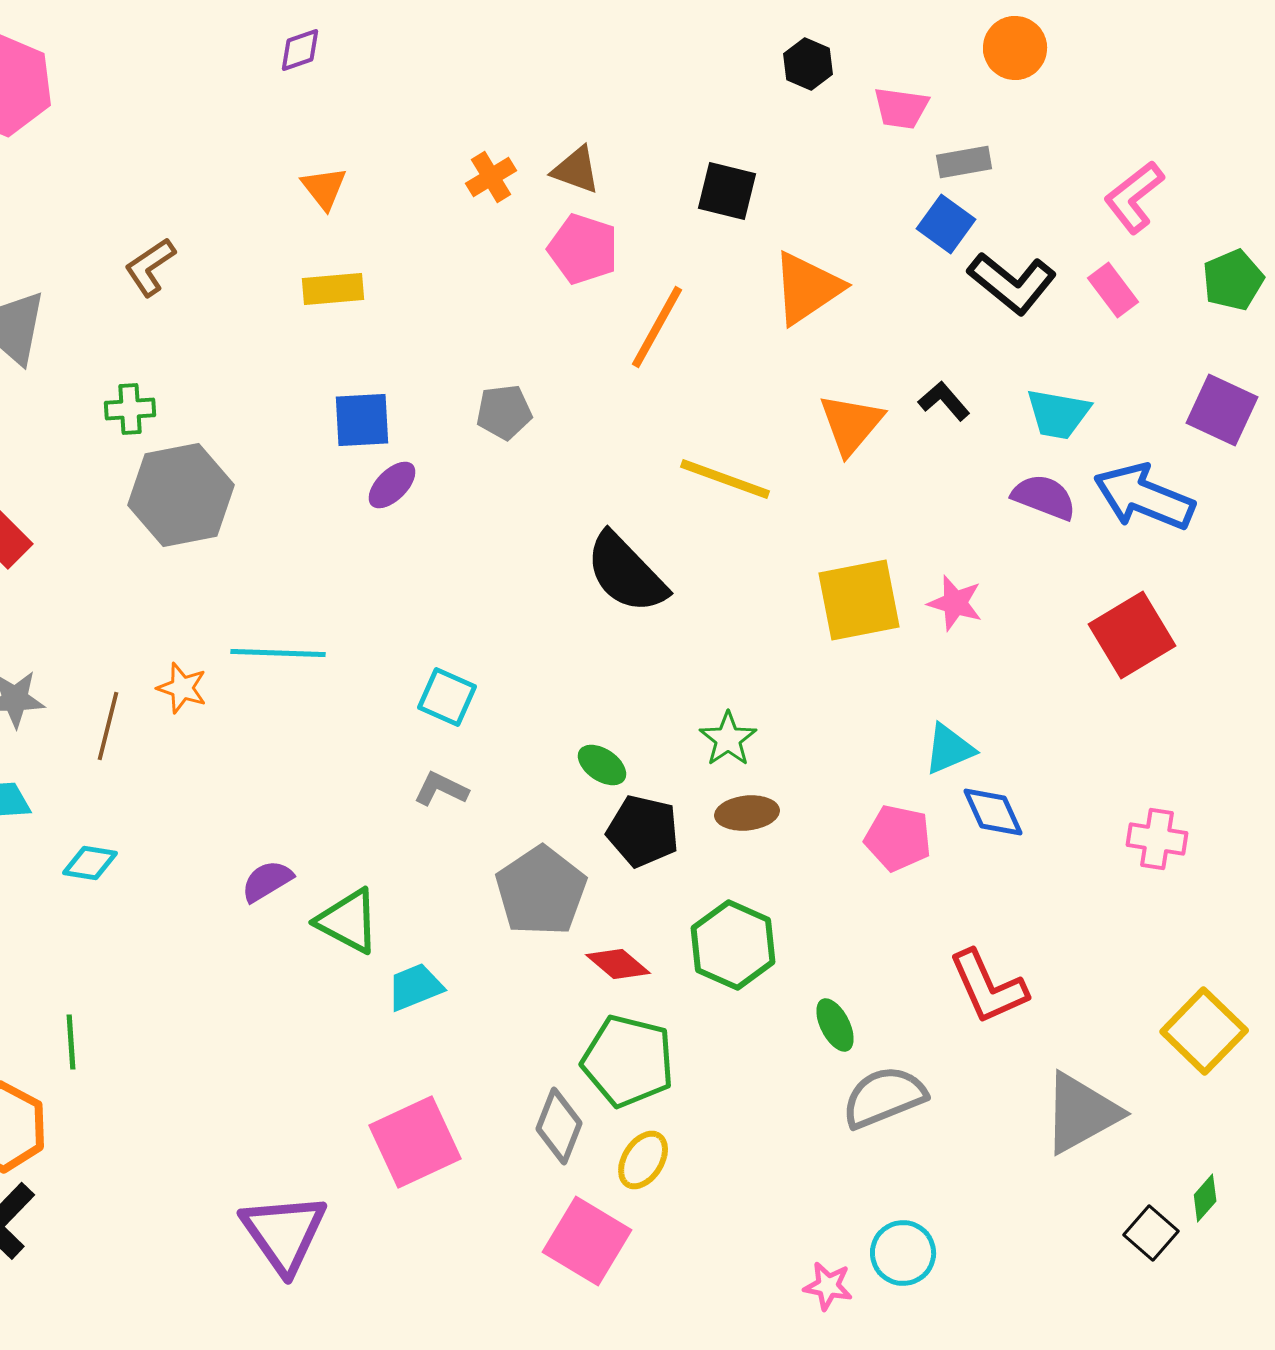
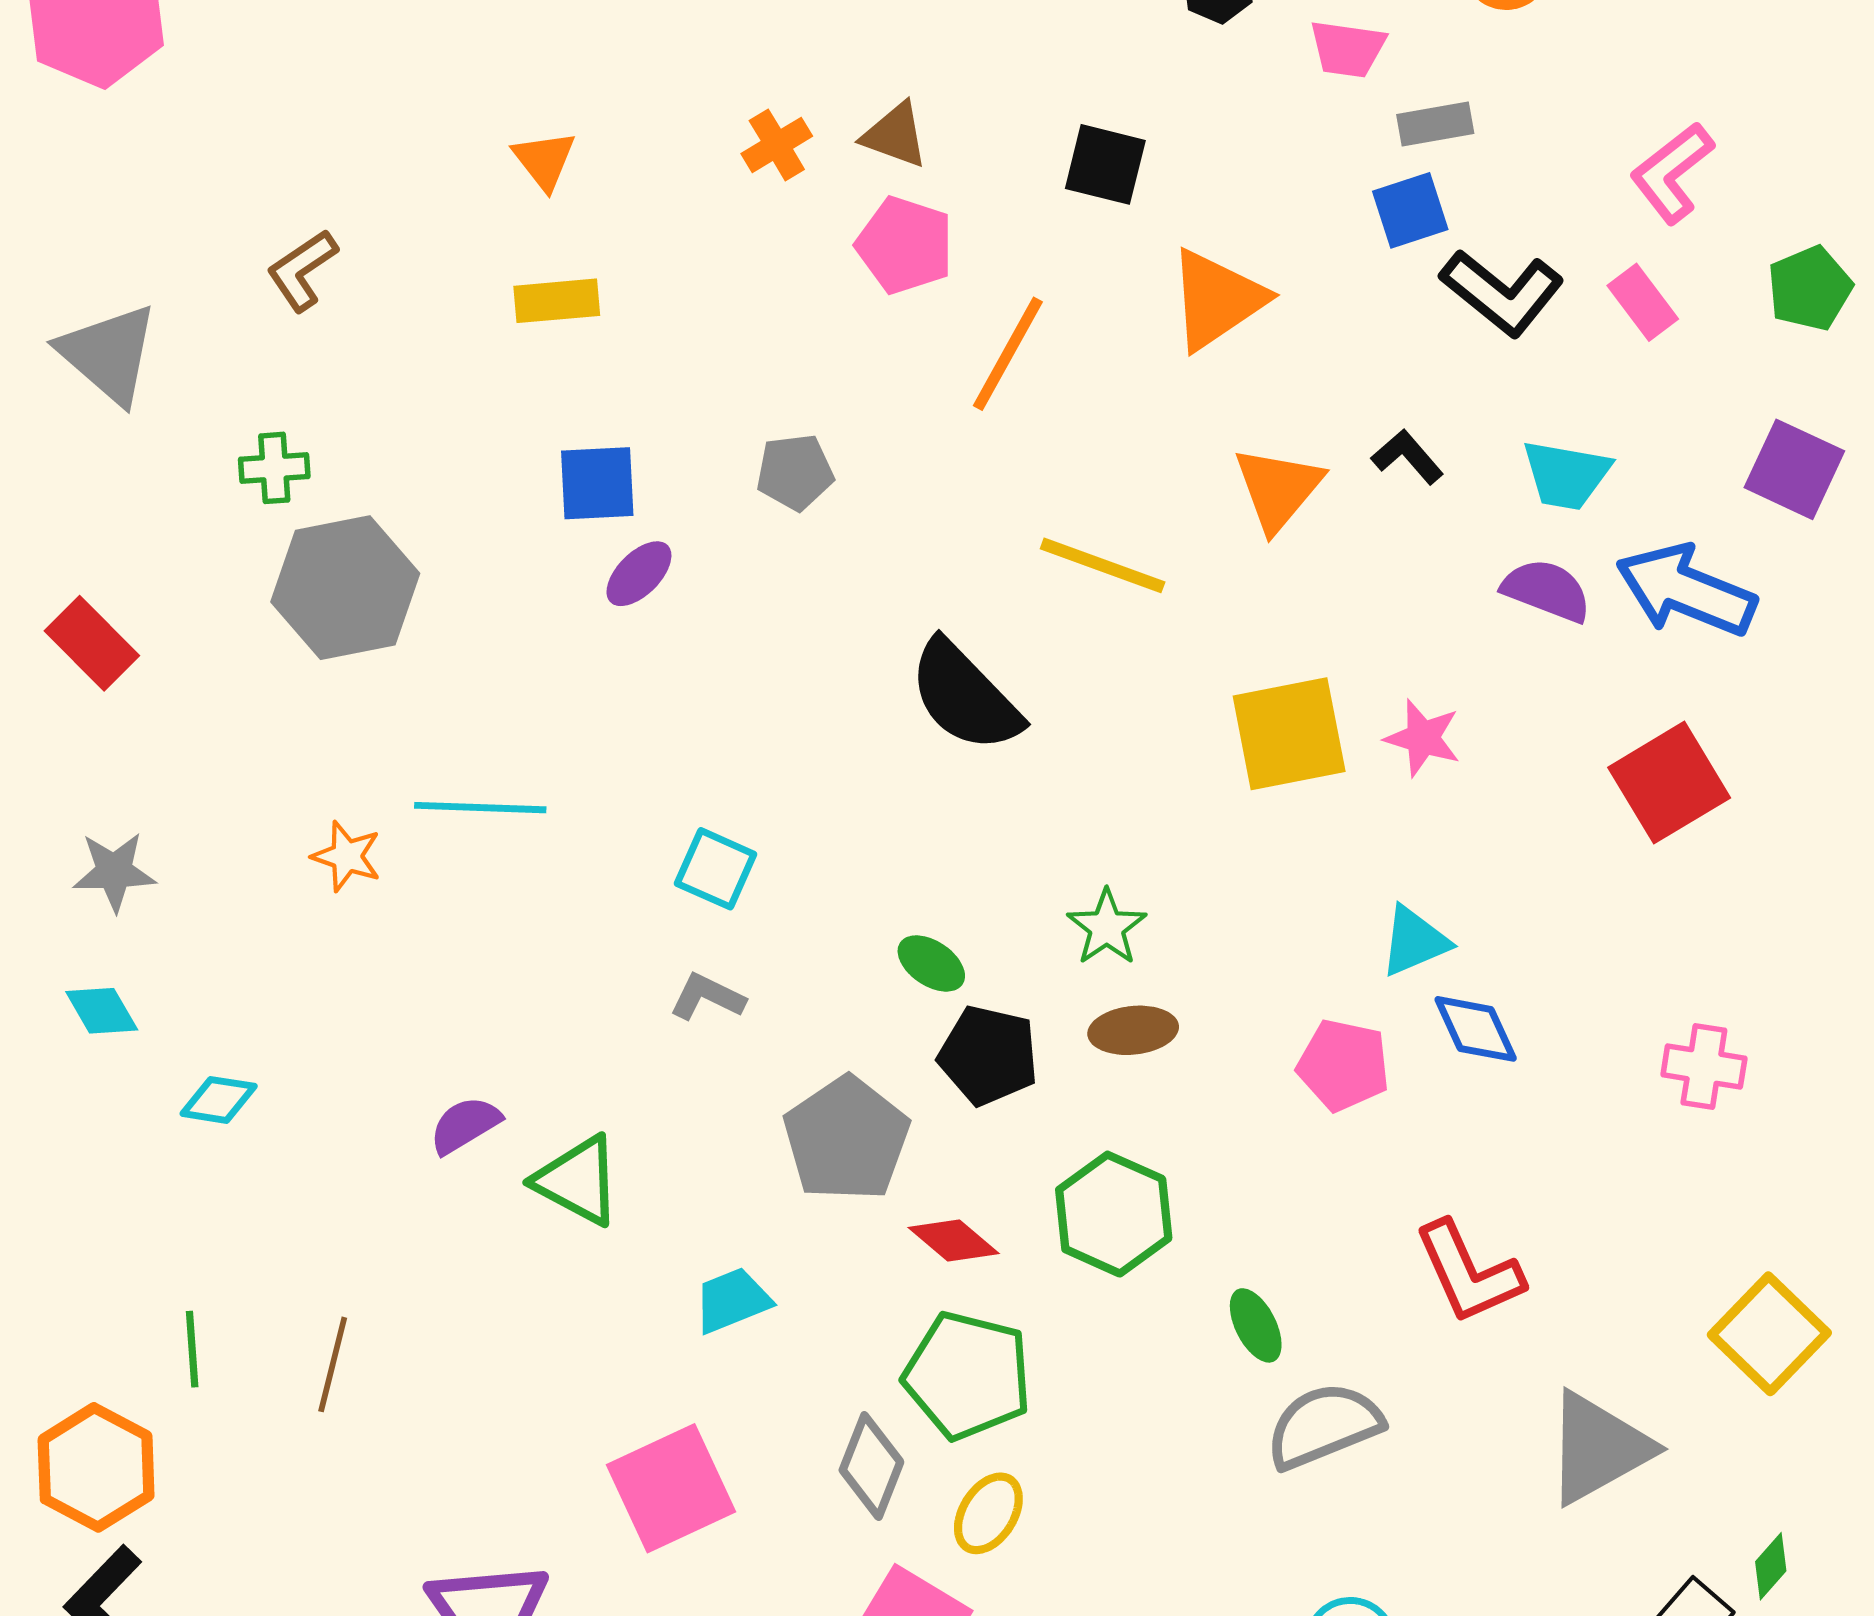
blue square: (946, 224) -> (1410, 210), turned 36
brown line: (108, 726) -> (333, 1364), moved
cyan trapezoid: (415, 987) -> (732, 1300), moved

